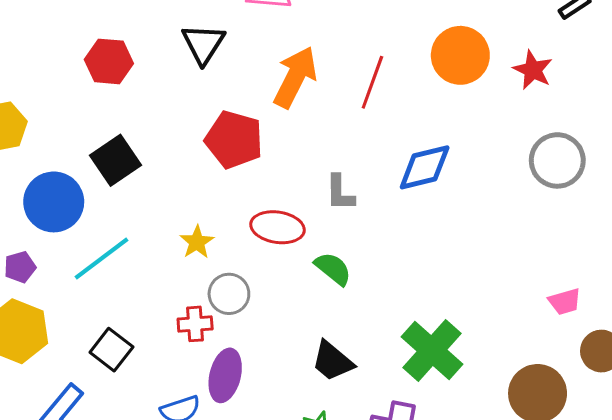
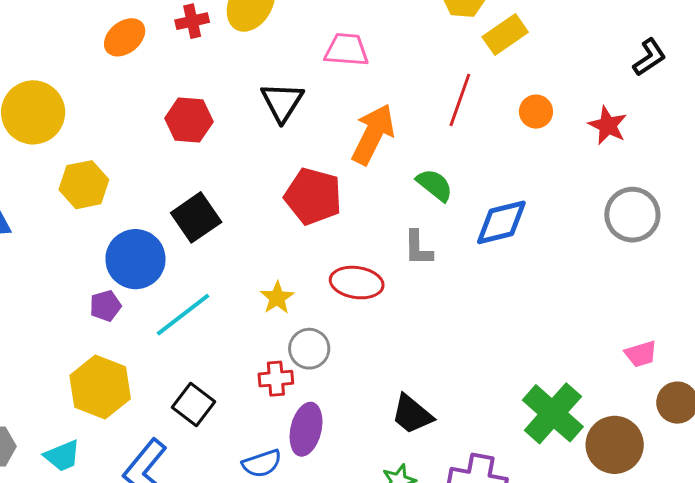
orange circle: (460, 55) -> (536, 112), size x0.6
red line: (372, 82) -> (460, 100), moved
purple pentagon: (20, 267) -> (105, 306), moved
green semicircle: (333, 269) -> (435, 185), moved
green cross: (432, 351) -> (553, 413), moved

